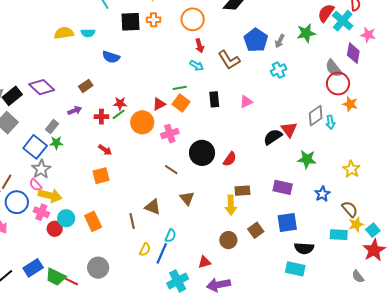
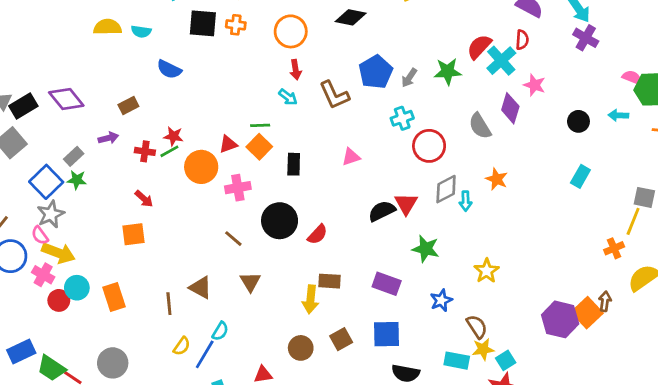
red circle: (338, 84) -> (429, 146), moved
black rectangle: (214, 99) -> (294, 164), moved

